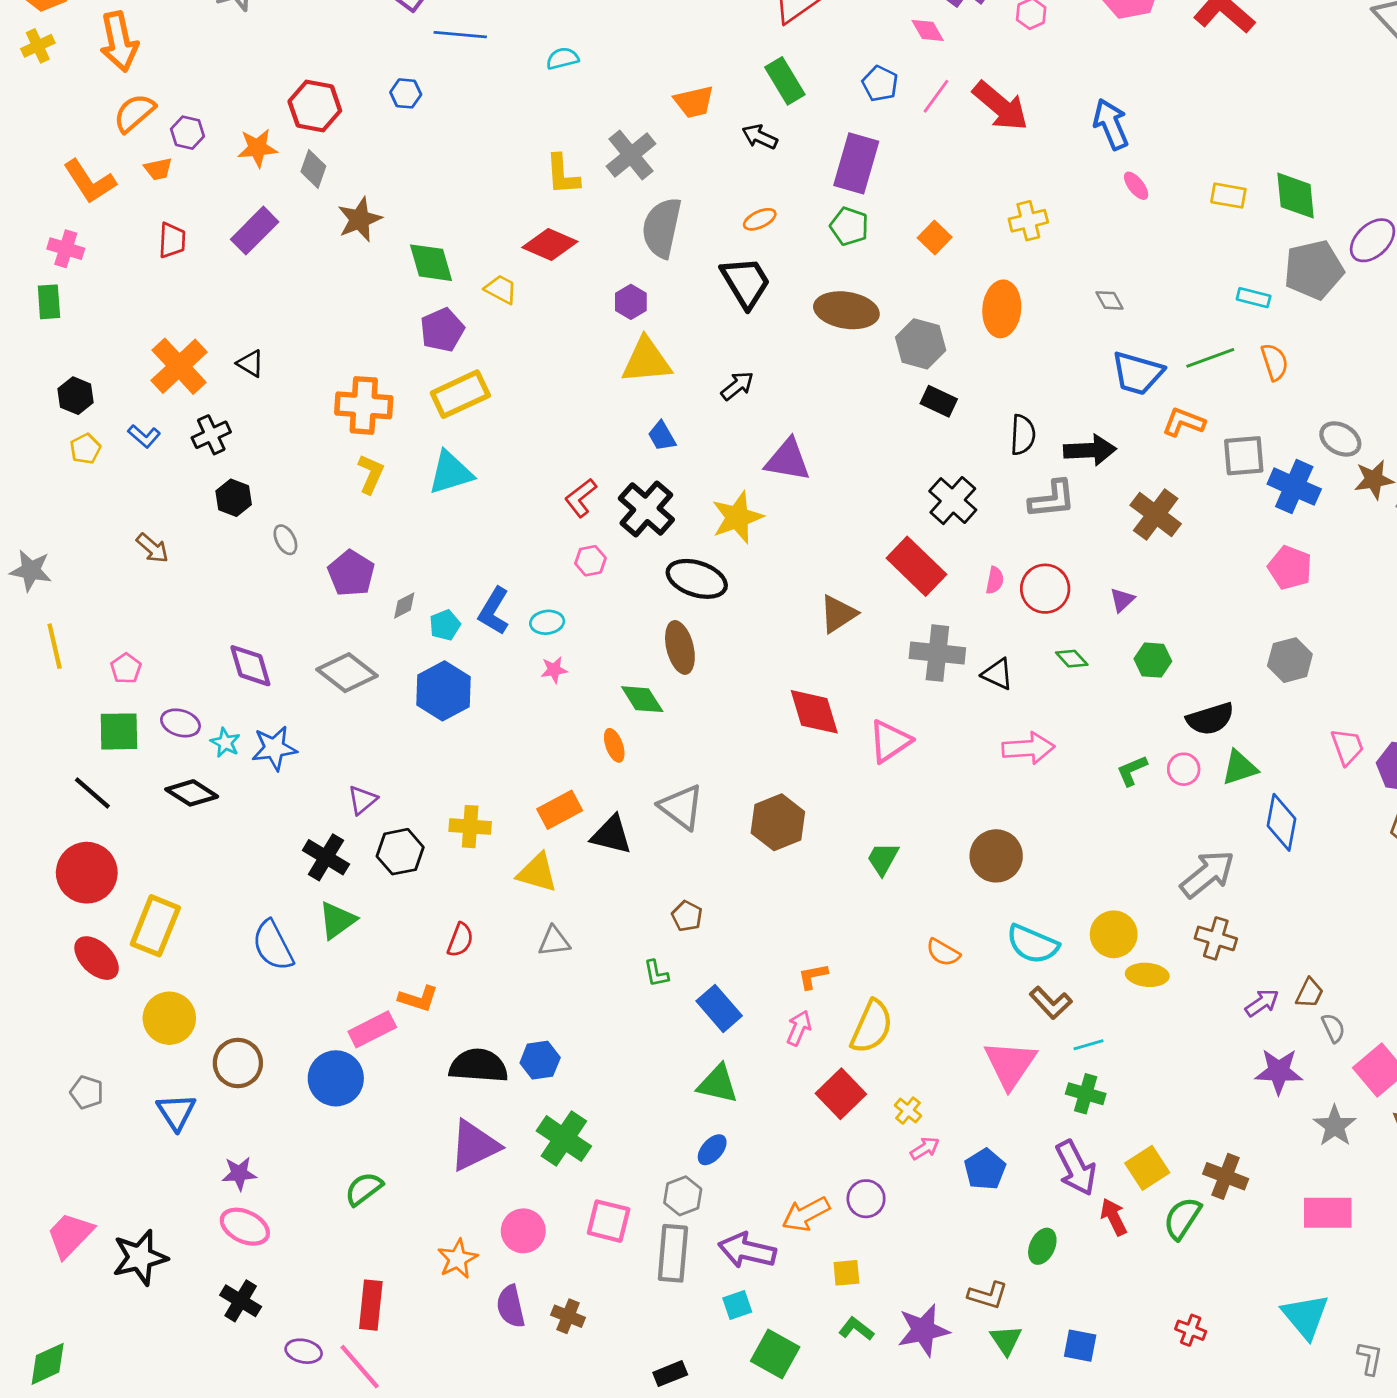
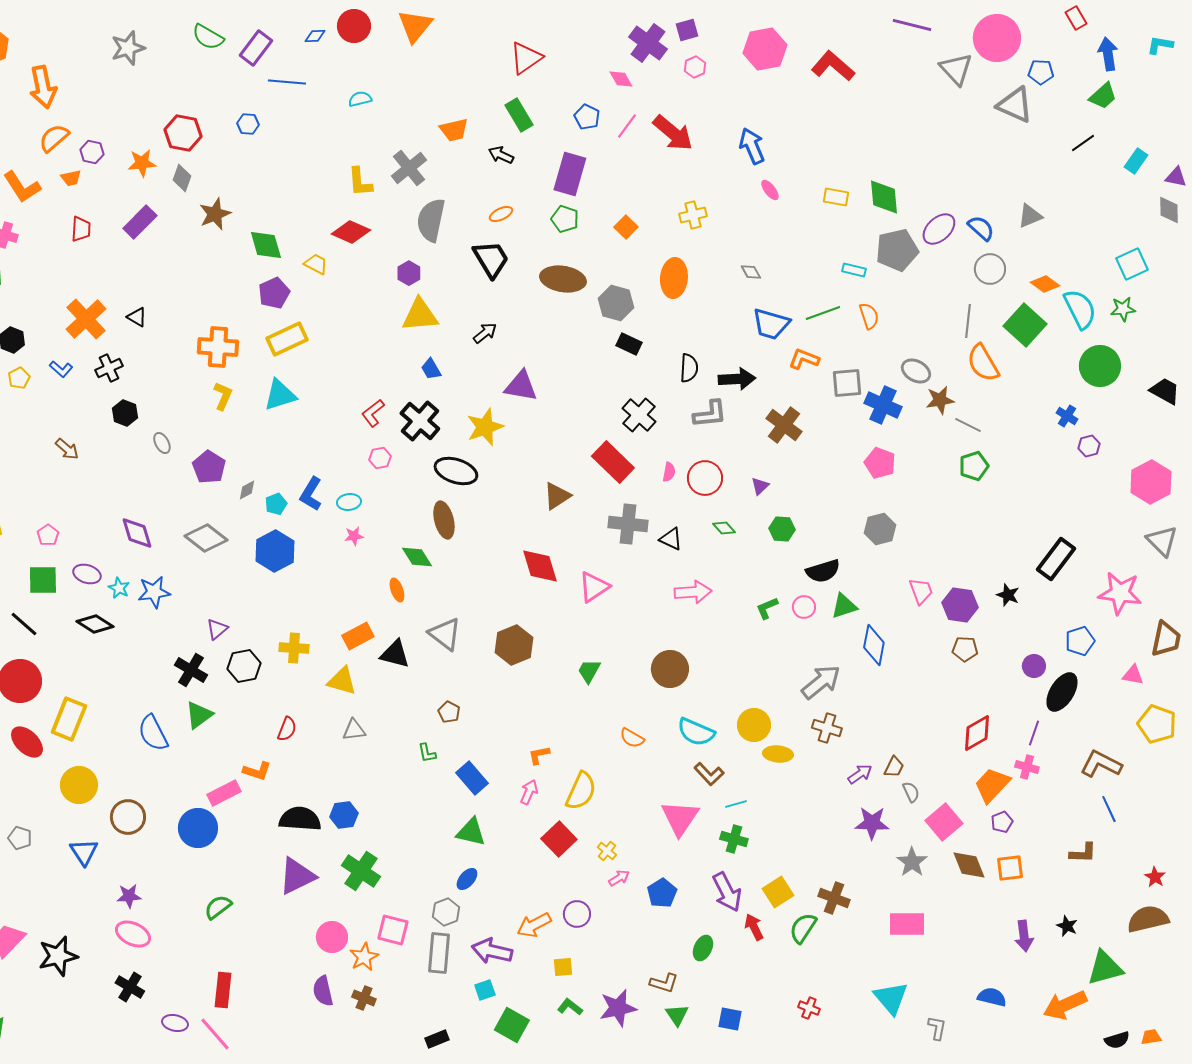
orange star: (458, 1259) -> (364, 957), moved

